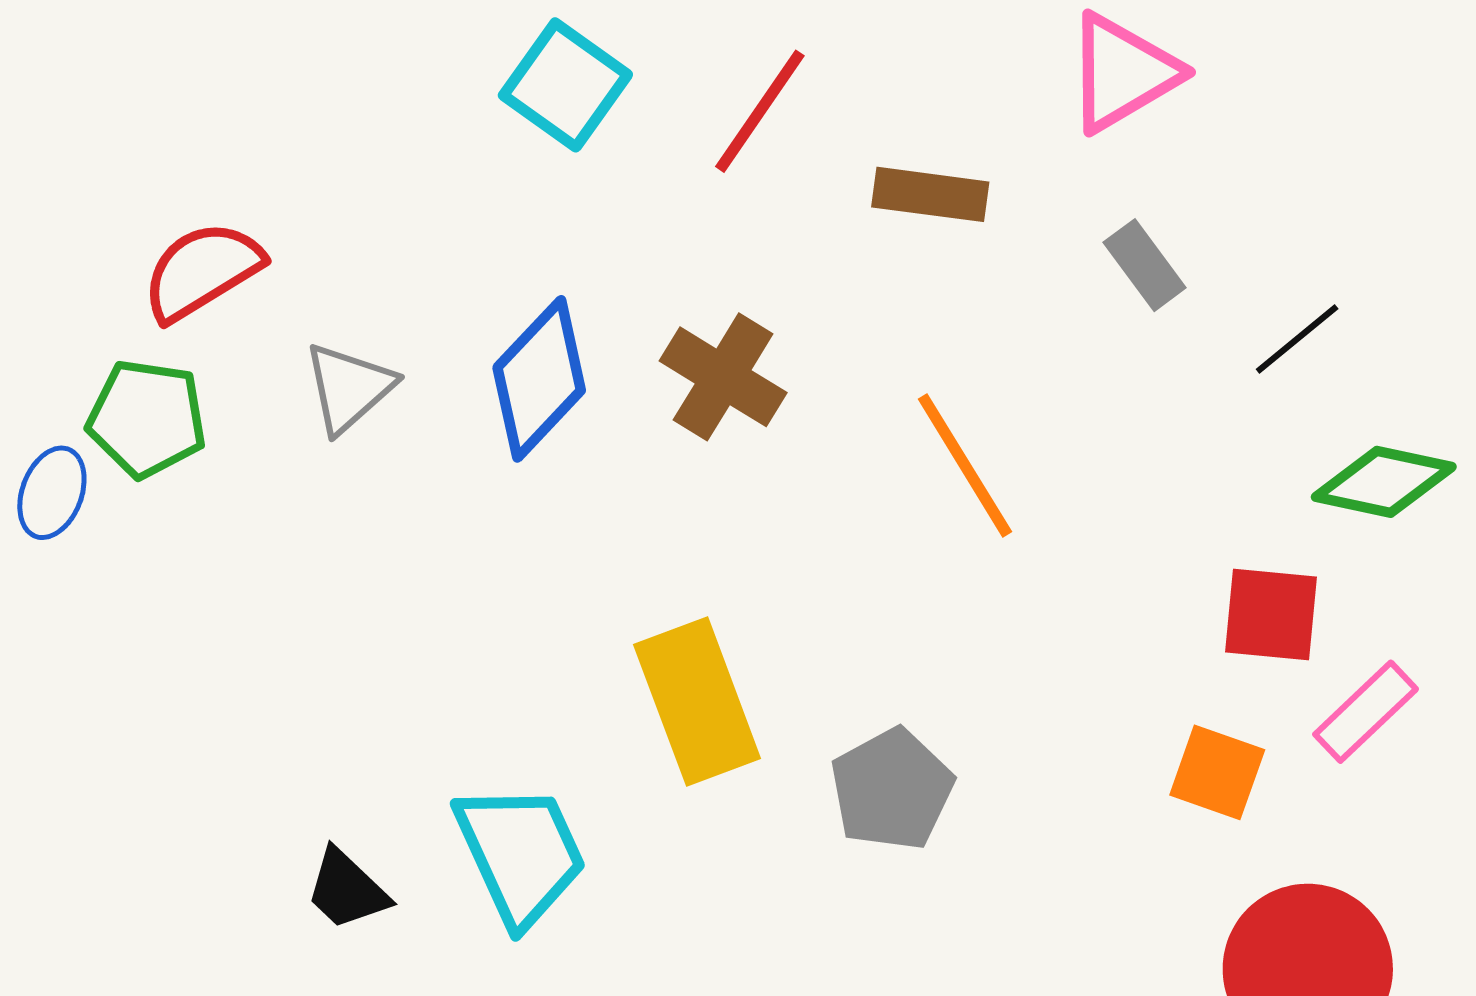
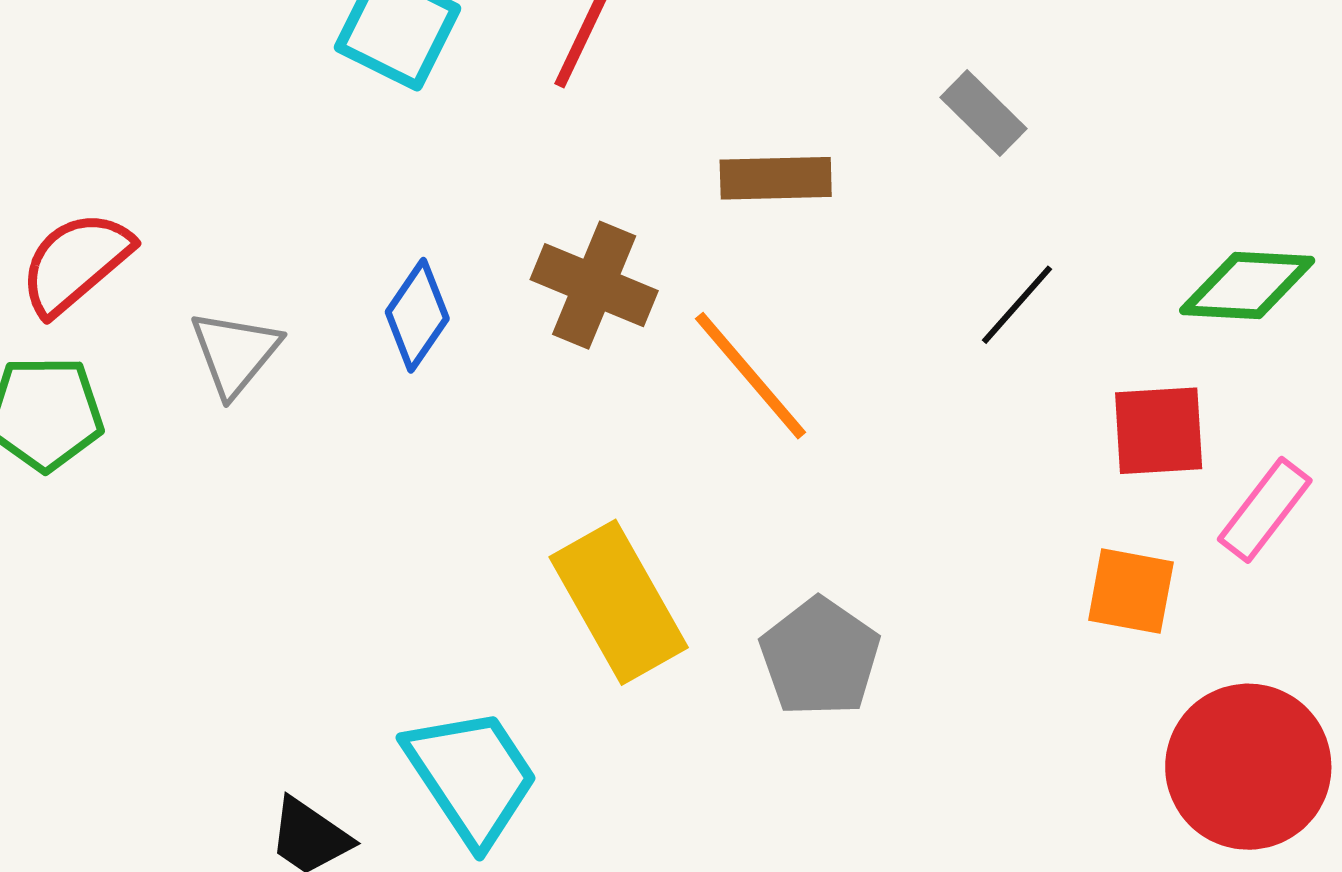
brown rectangle: (930, 194) -> (776, 178), moved
black line: (1297, 339) -> (1017, 305), moved
blue diamond: (539, 379) -> (417, 315), size x0.7
orange line: (965, 465) -> (751, 376), moved

